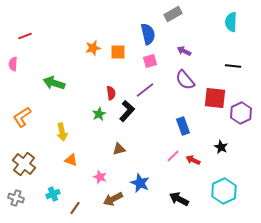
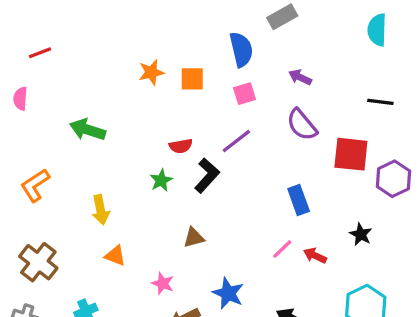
red semicircle: (111, 93) -> (181, 146), turned 88

